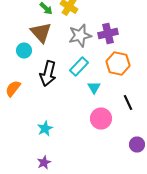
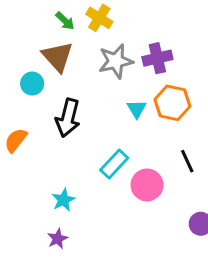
cyan rectangle: (79, 66) -> (114, 164), moved
cyan triangle: (94, 88) -> (137, 109), moved
purple star: (44, 162) -> (57, 239), moved

